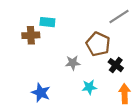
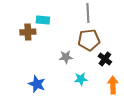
gray line: (119, 17) -> (88, 13), moved, turned -60
brown pentagon: (98, 44) -> (89, 40), turned -30

